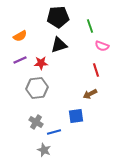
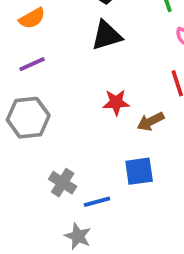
red star: (41, 63) -> (116, 102), moved
gray hexagon: (37, 88) -> (28, 118), moved
brown arrow: (90, 94) -> (151, 121), moved

